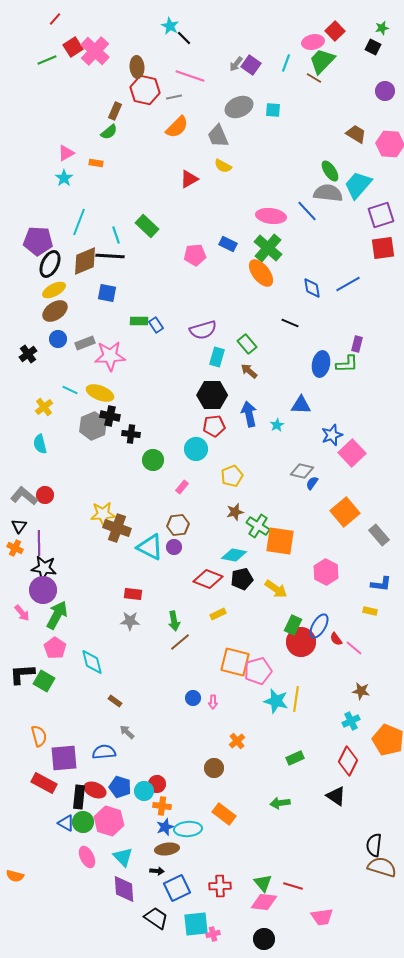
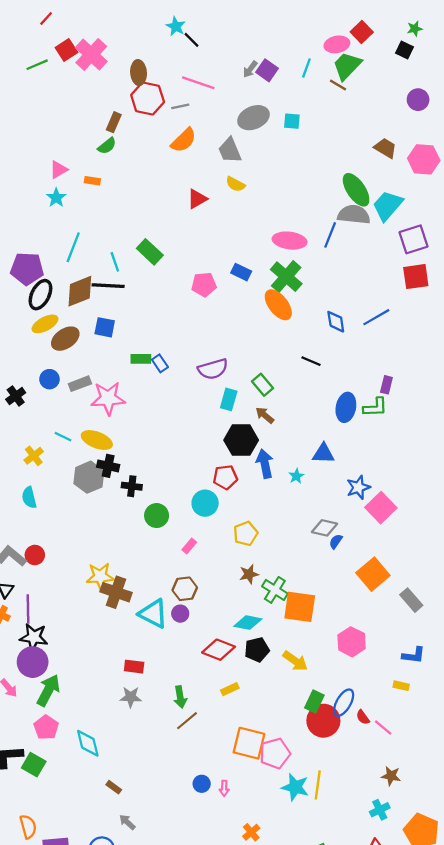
green ellipse: (330, 171) -> (356, 190), size x1.4
blue line: (307, 211) -> (330, 235), turned 65
brown ellipse: (55, 311) -> (65, 339), moved
black hexagon: (212, 395) -> (241, 440), moved

